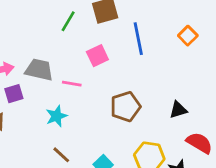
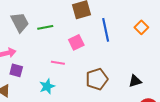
green line: (68, 21) -> (45, 27), moved, turned 49
gray trapezoid: (39, 70) -> (20, 22), moved, turned 50
purple square: (14, 94) -> (16, 70), turned 32

